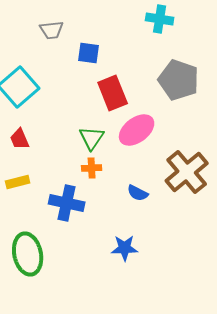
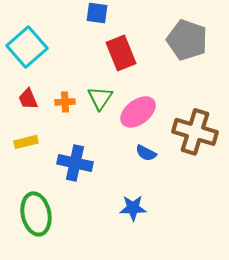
pink ellipse: (137, 130) -> (138, 112), moved
orange cross: (92, 168) -> (65, 102), moved
brown cross: (187, 172) -> (195, 132), turned -33

